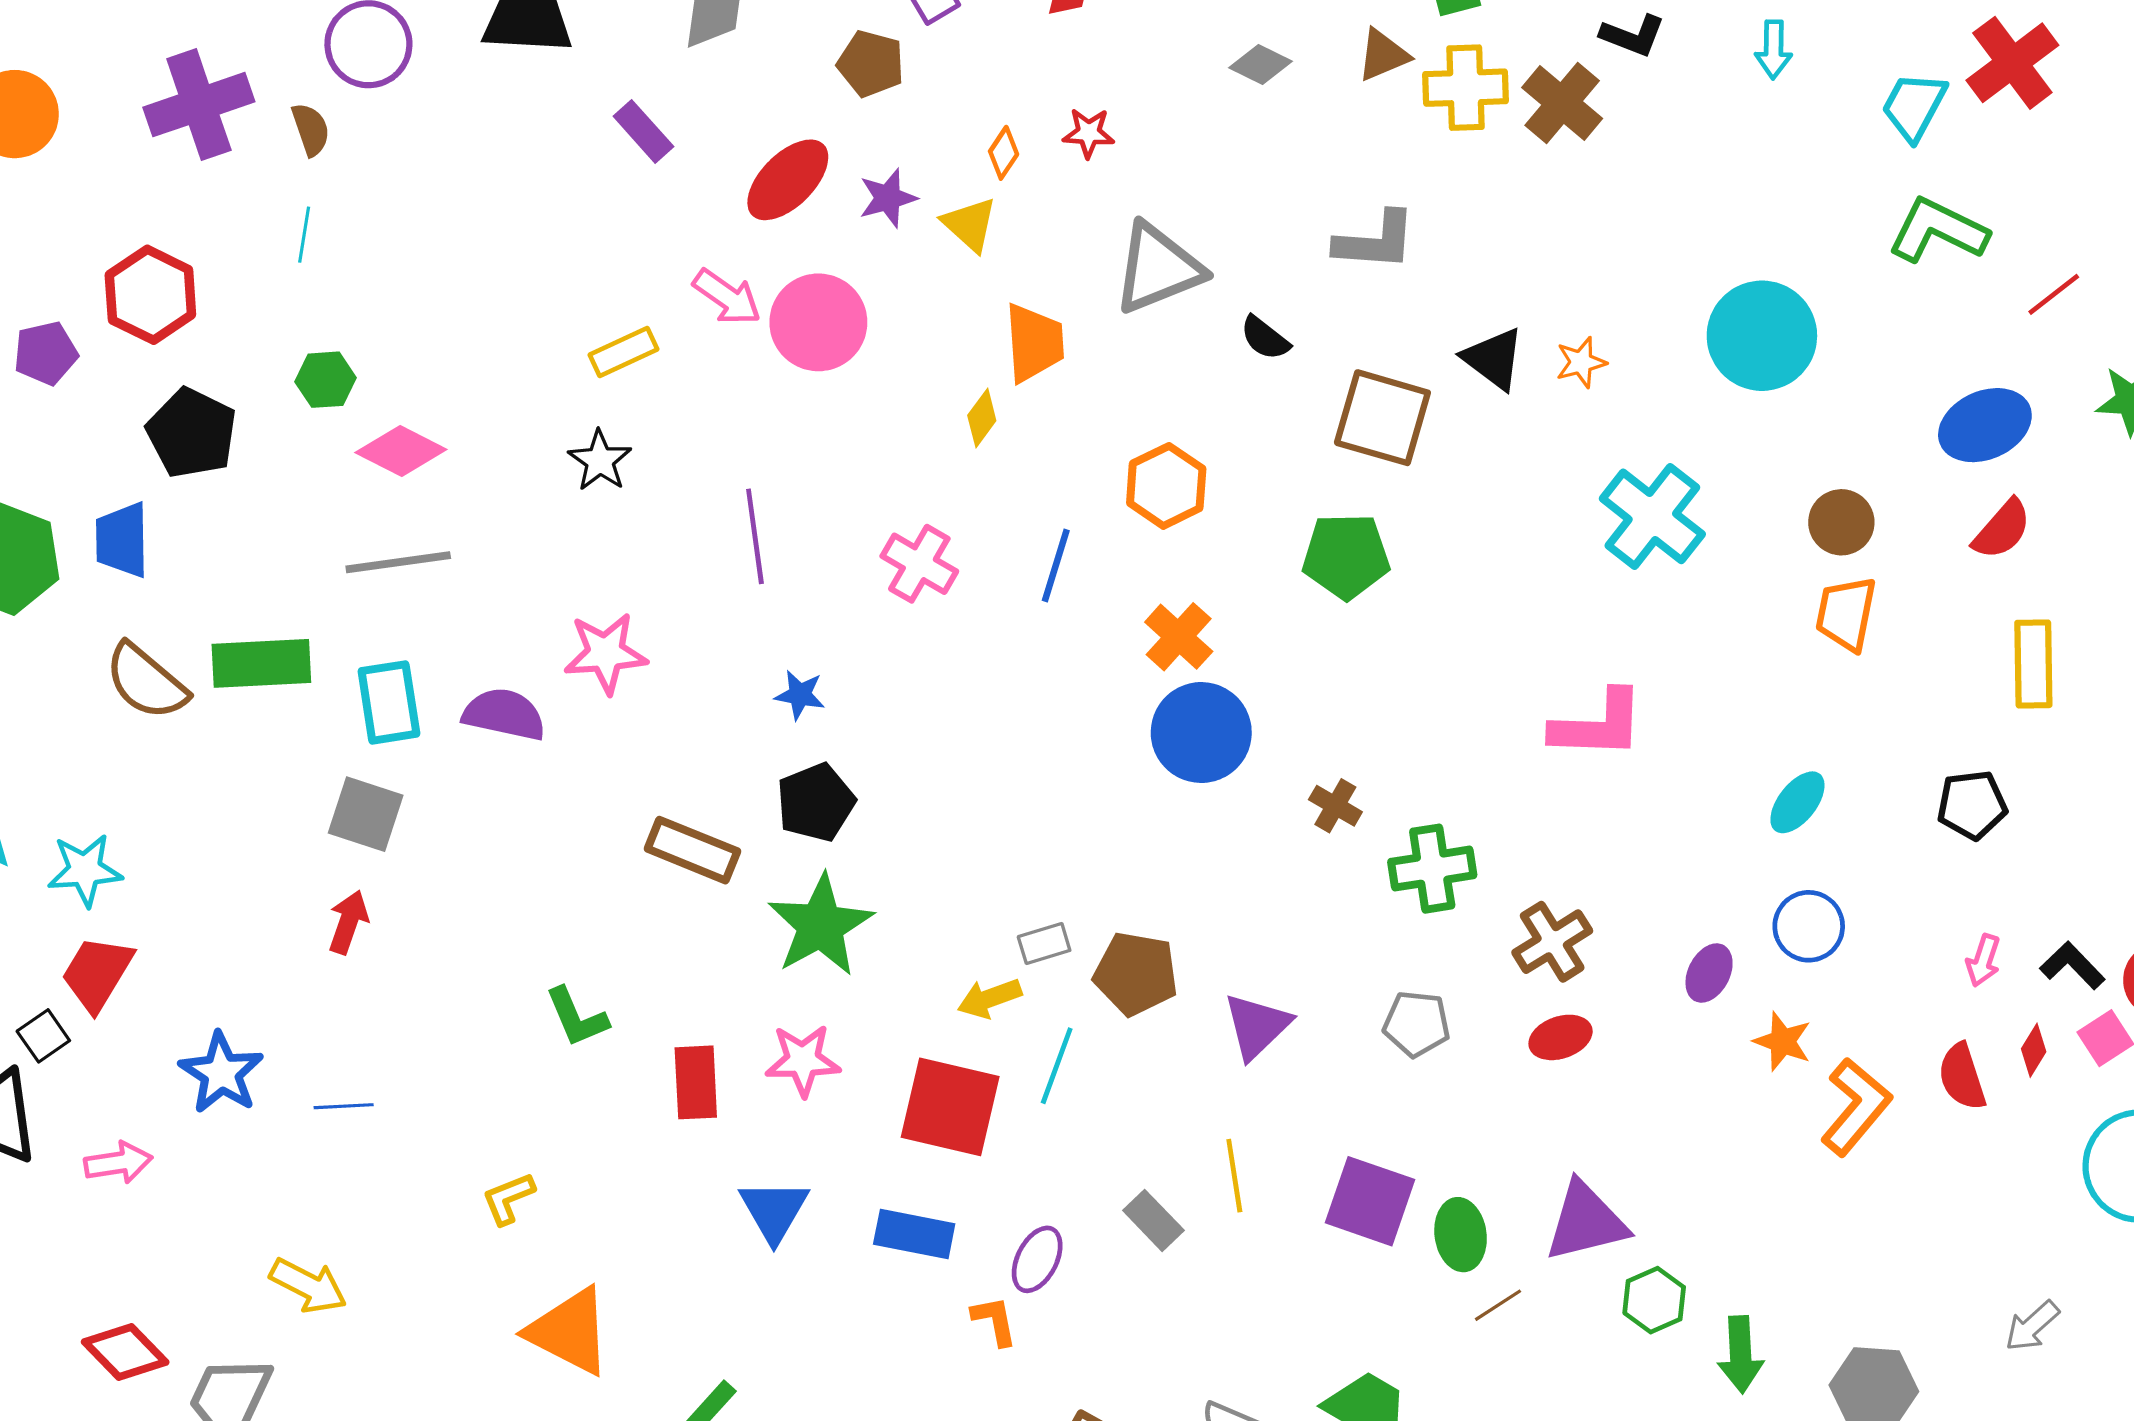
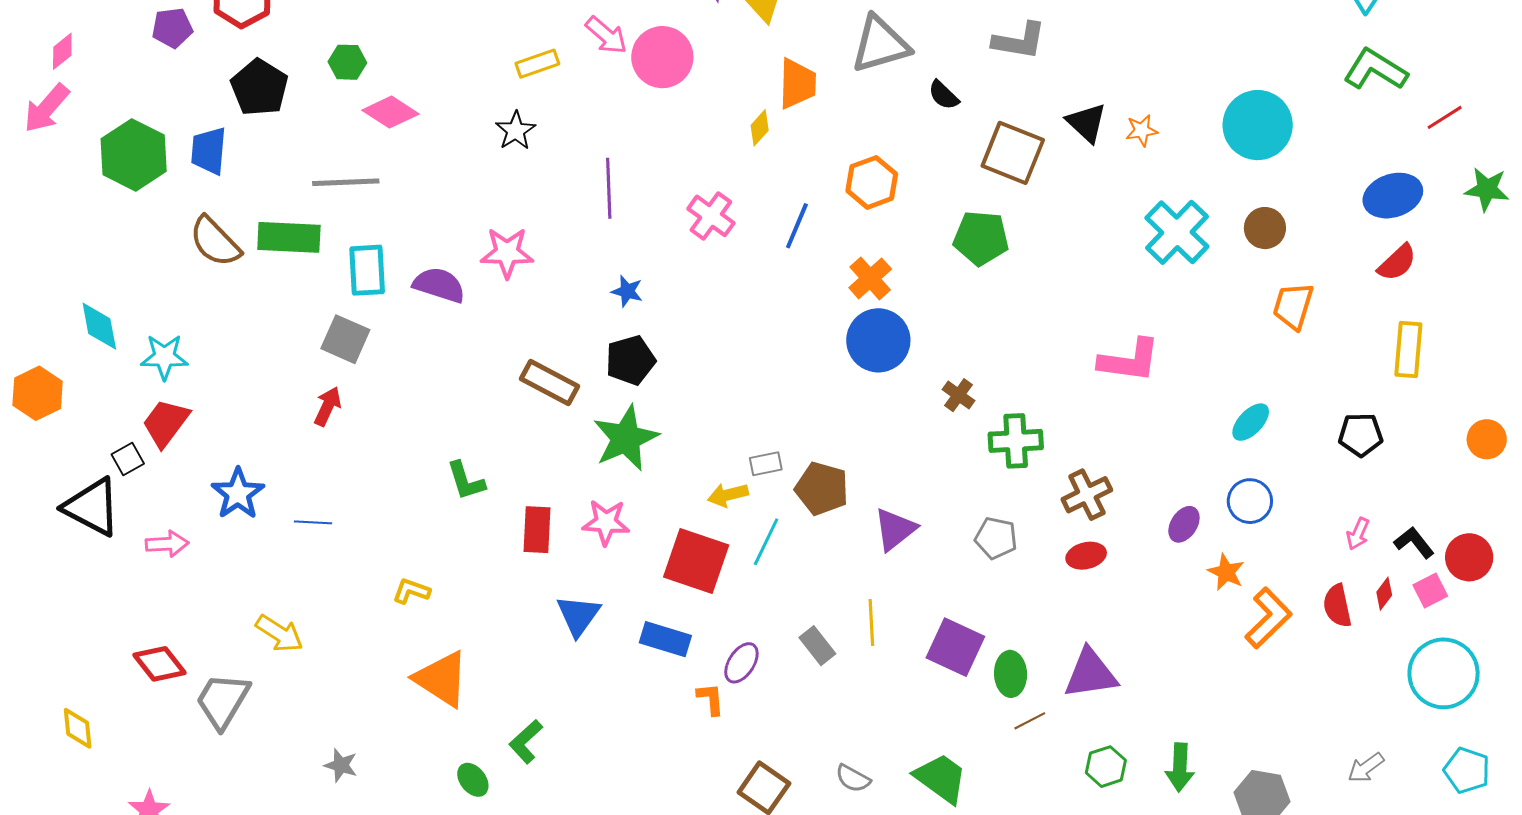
brown circle: (1841, 522) -> (1265, 228), moved
gray line: (398, 562) -> (346, 182), moved
yellow L-shape: (508, 1198) -> (411, 591), turned 36
green hexagon: (1654, 1300) -> (1106, 767), moved

